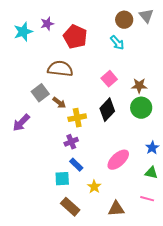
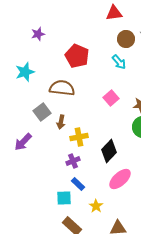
purple star: (47, 24) -> (38, 34), moved
cyan star: (23, 32) -> (25, 72), moved
brown arrow: (59, 103) -> (61, 122), turned 64
black diamond: (107, 110) -> (109, 151), moved

